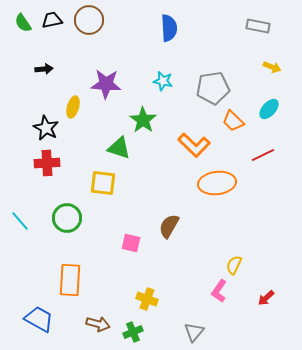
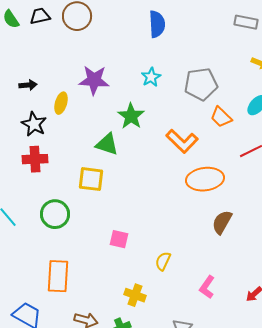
black arrow: (44, 69) -> (28, 85), moved
cyan star: (163, 81) -> (151, 77), turned 30
brown semicircle: (169, 226) -> (222, 222), moved
yellow semicircle: (234, 265) -> (163, 261), moved

